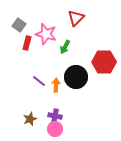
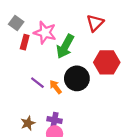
red triangle: (76, 18) -> (95, 23), moved
green arrow: (65, 47) -> (65, 46), size x1.6
orange arrow: (56, 85) -> (56, 87), turned -40

